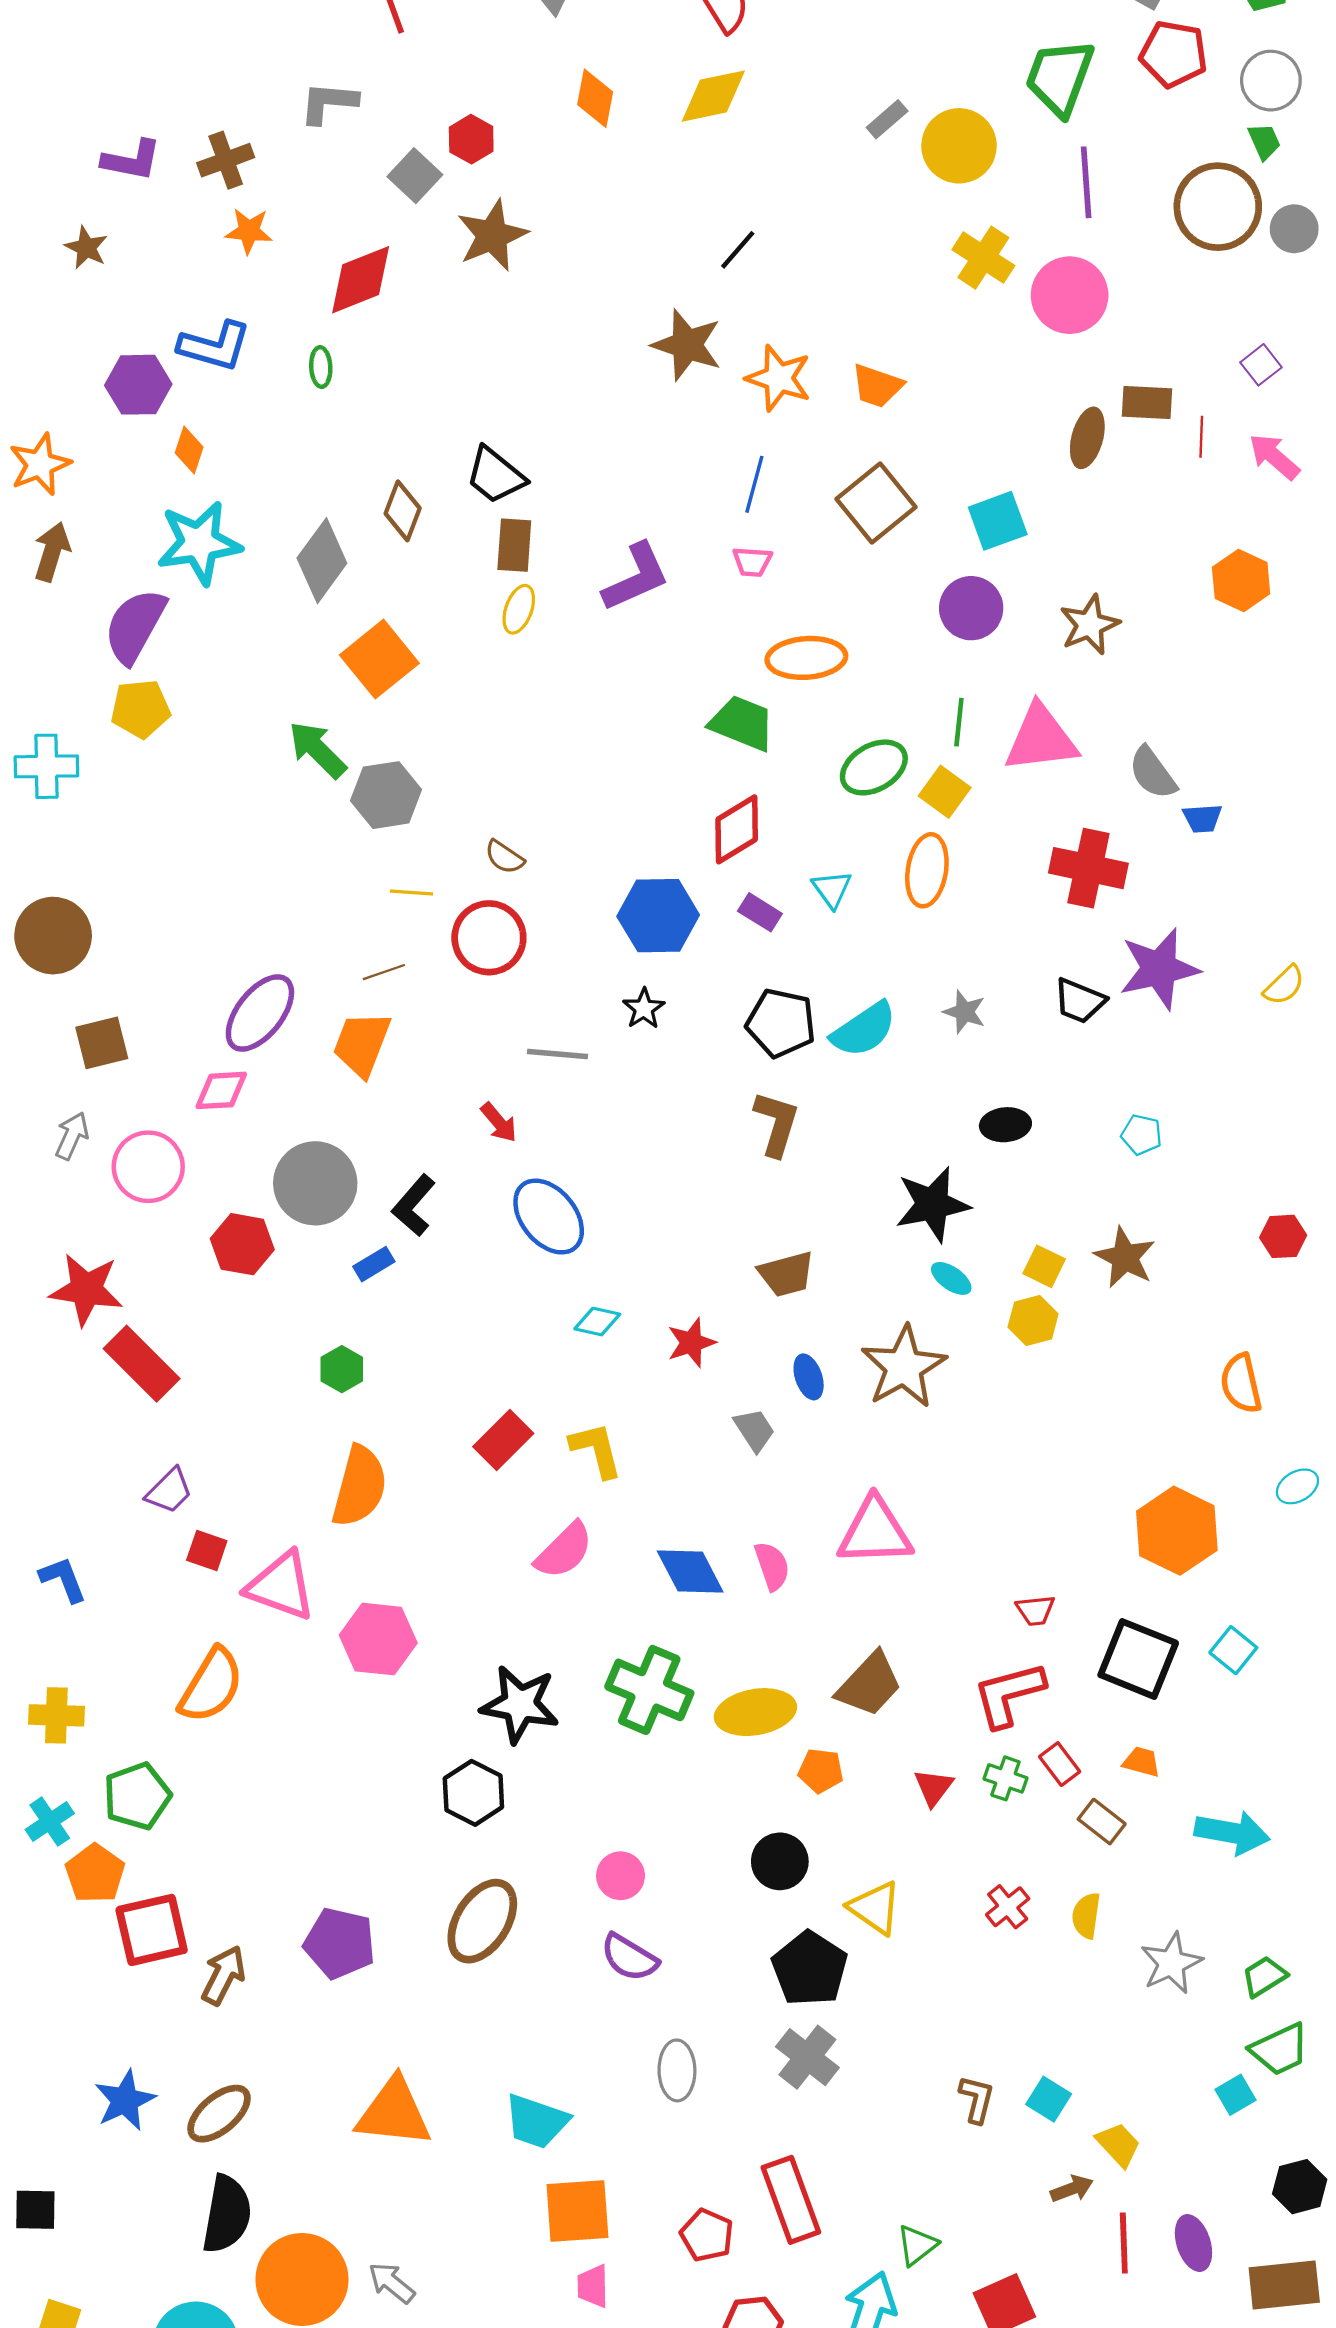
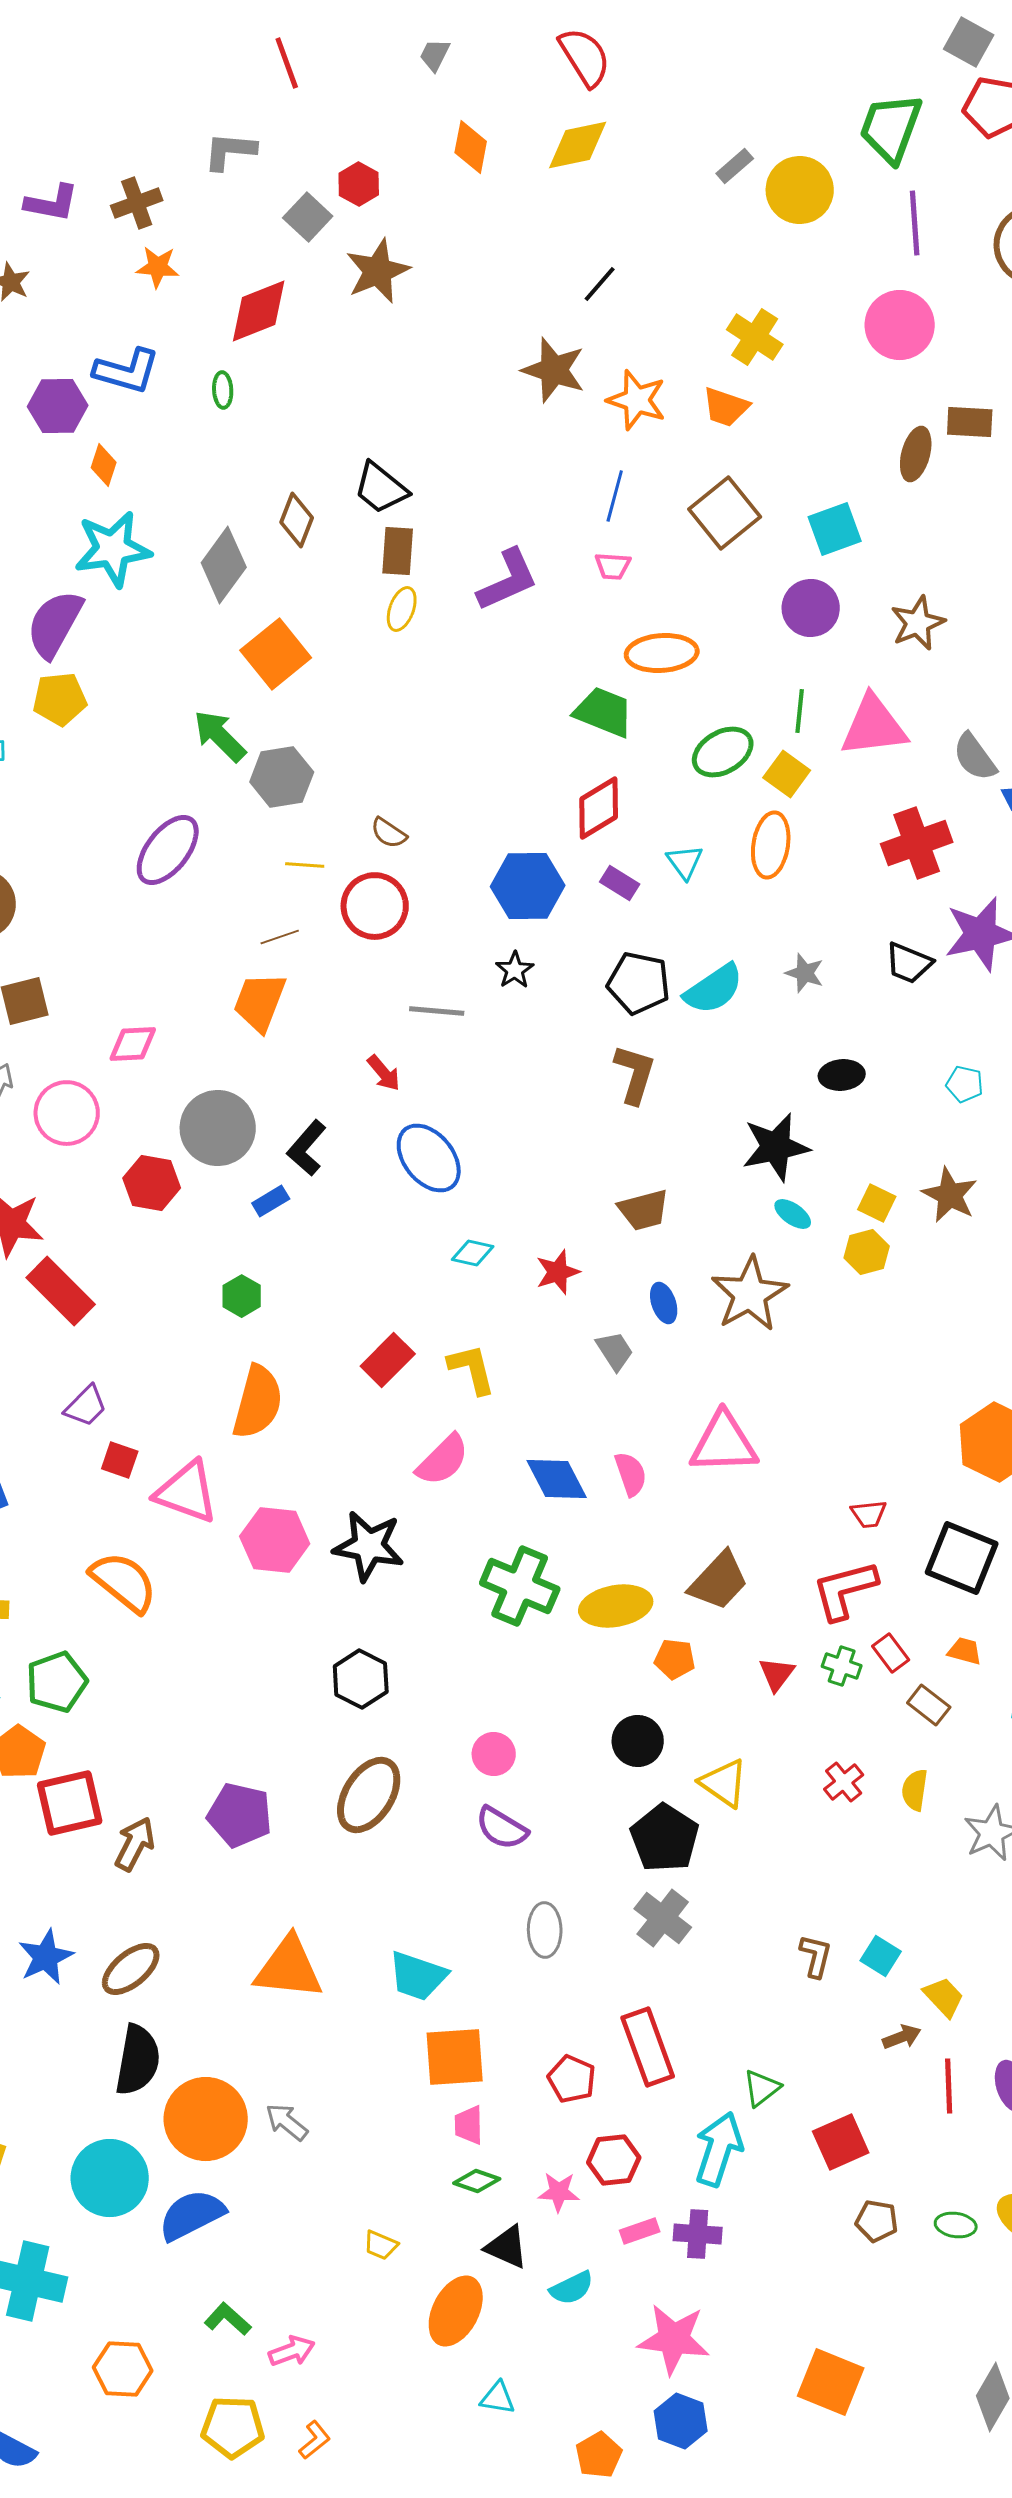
yellow cross: (983, 258) -> (755, 337), moved
red cross: (1088, 868) -> (917, 843), turned -32
purple ellipse: (260, 1013) -> (168, 850), moved
orange semicircle: (211, 1686) -> (124, 1582), turned -82
black star: (520, 1704) -> (369, 1546), moved

